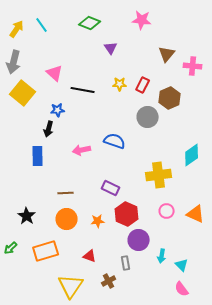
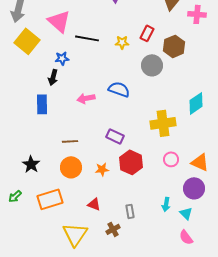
pink triangle: (55, 73) -> (59, 21), size x1.4
yellow star: (120, 84) -> (122, 42), moved
purple circle: (139, 240) -> (194, 188), moved

